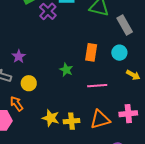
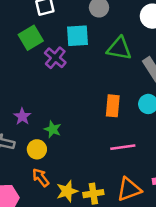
green star: (66, 70) -> (53, 129), moved
orange arrow: (17, 104) -> (41, 177), moved
yellow star: (51, 118) -> (67, 191), turned -30

